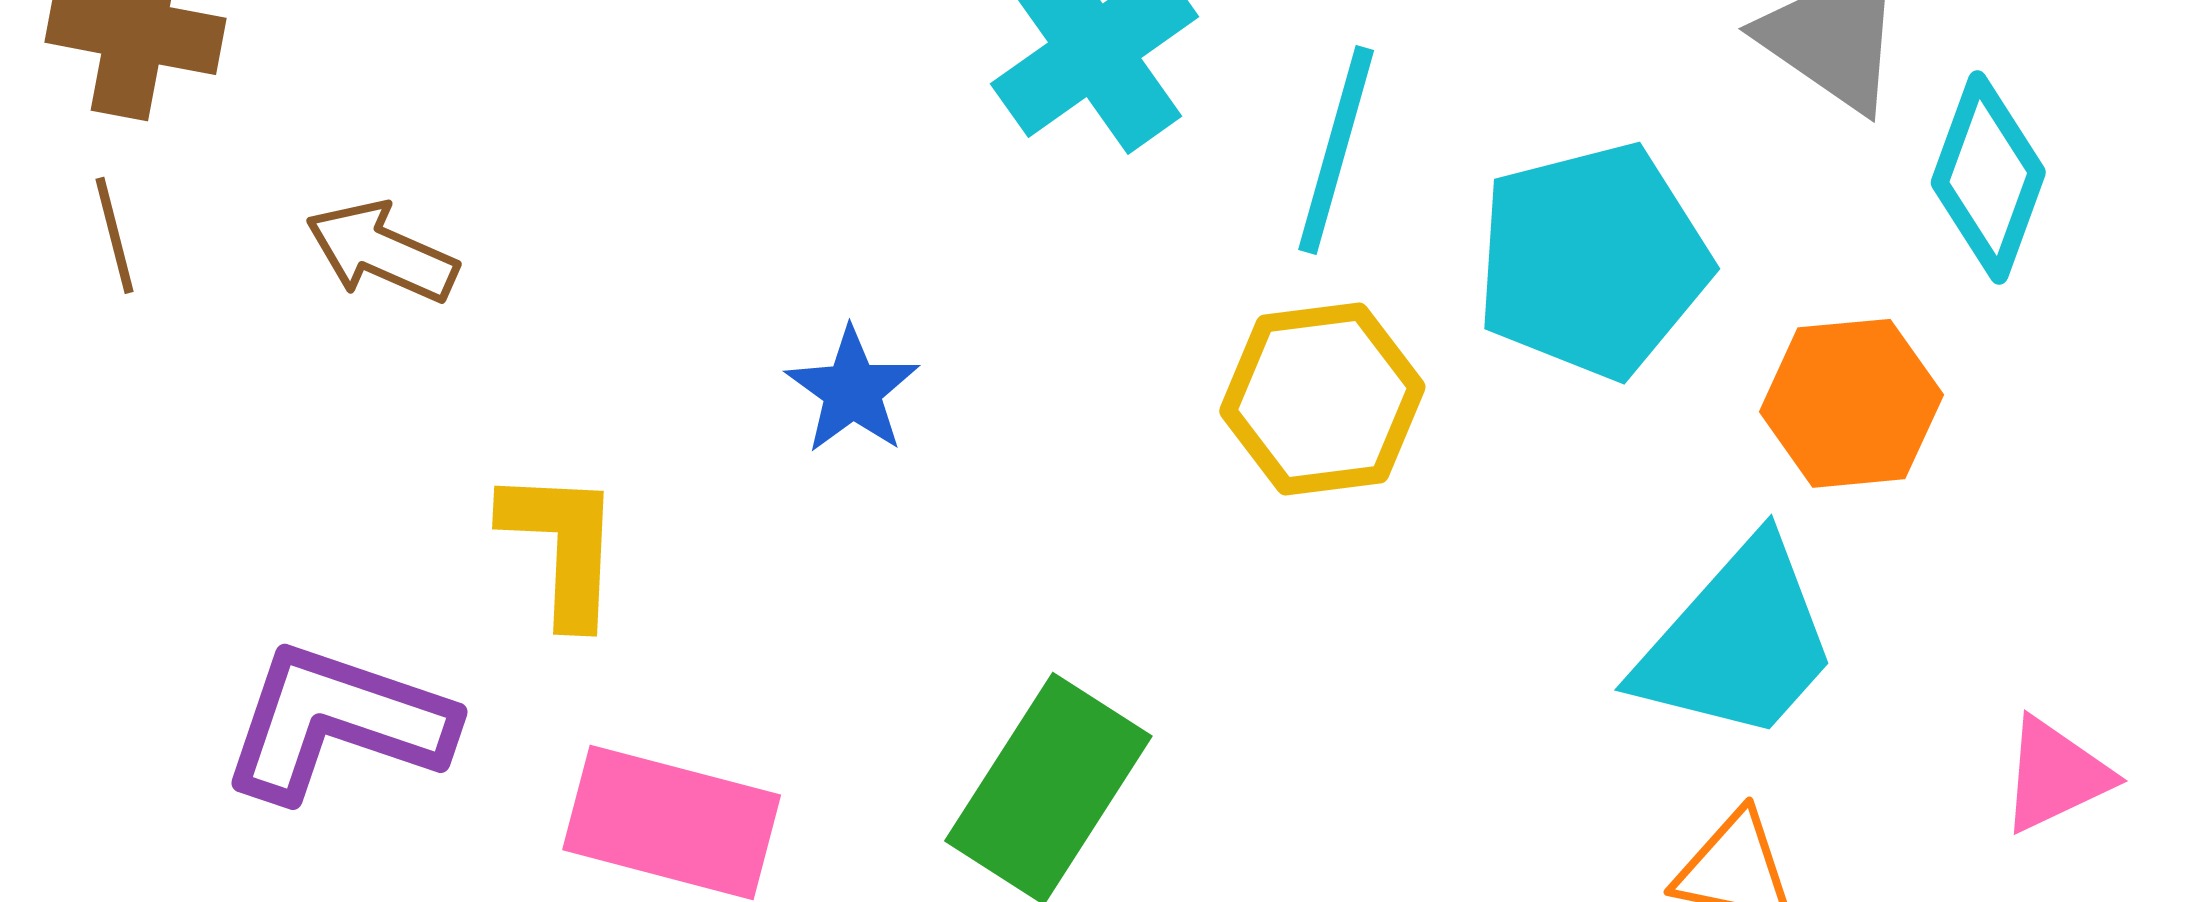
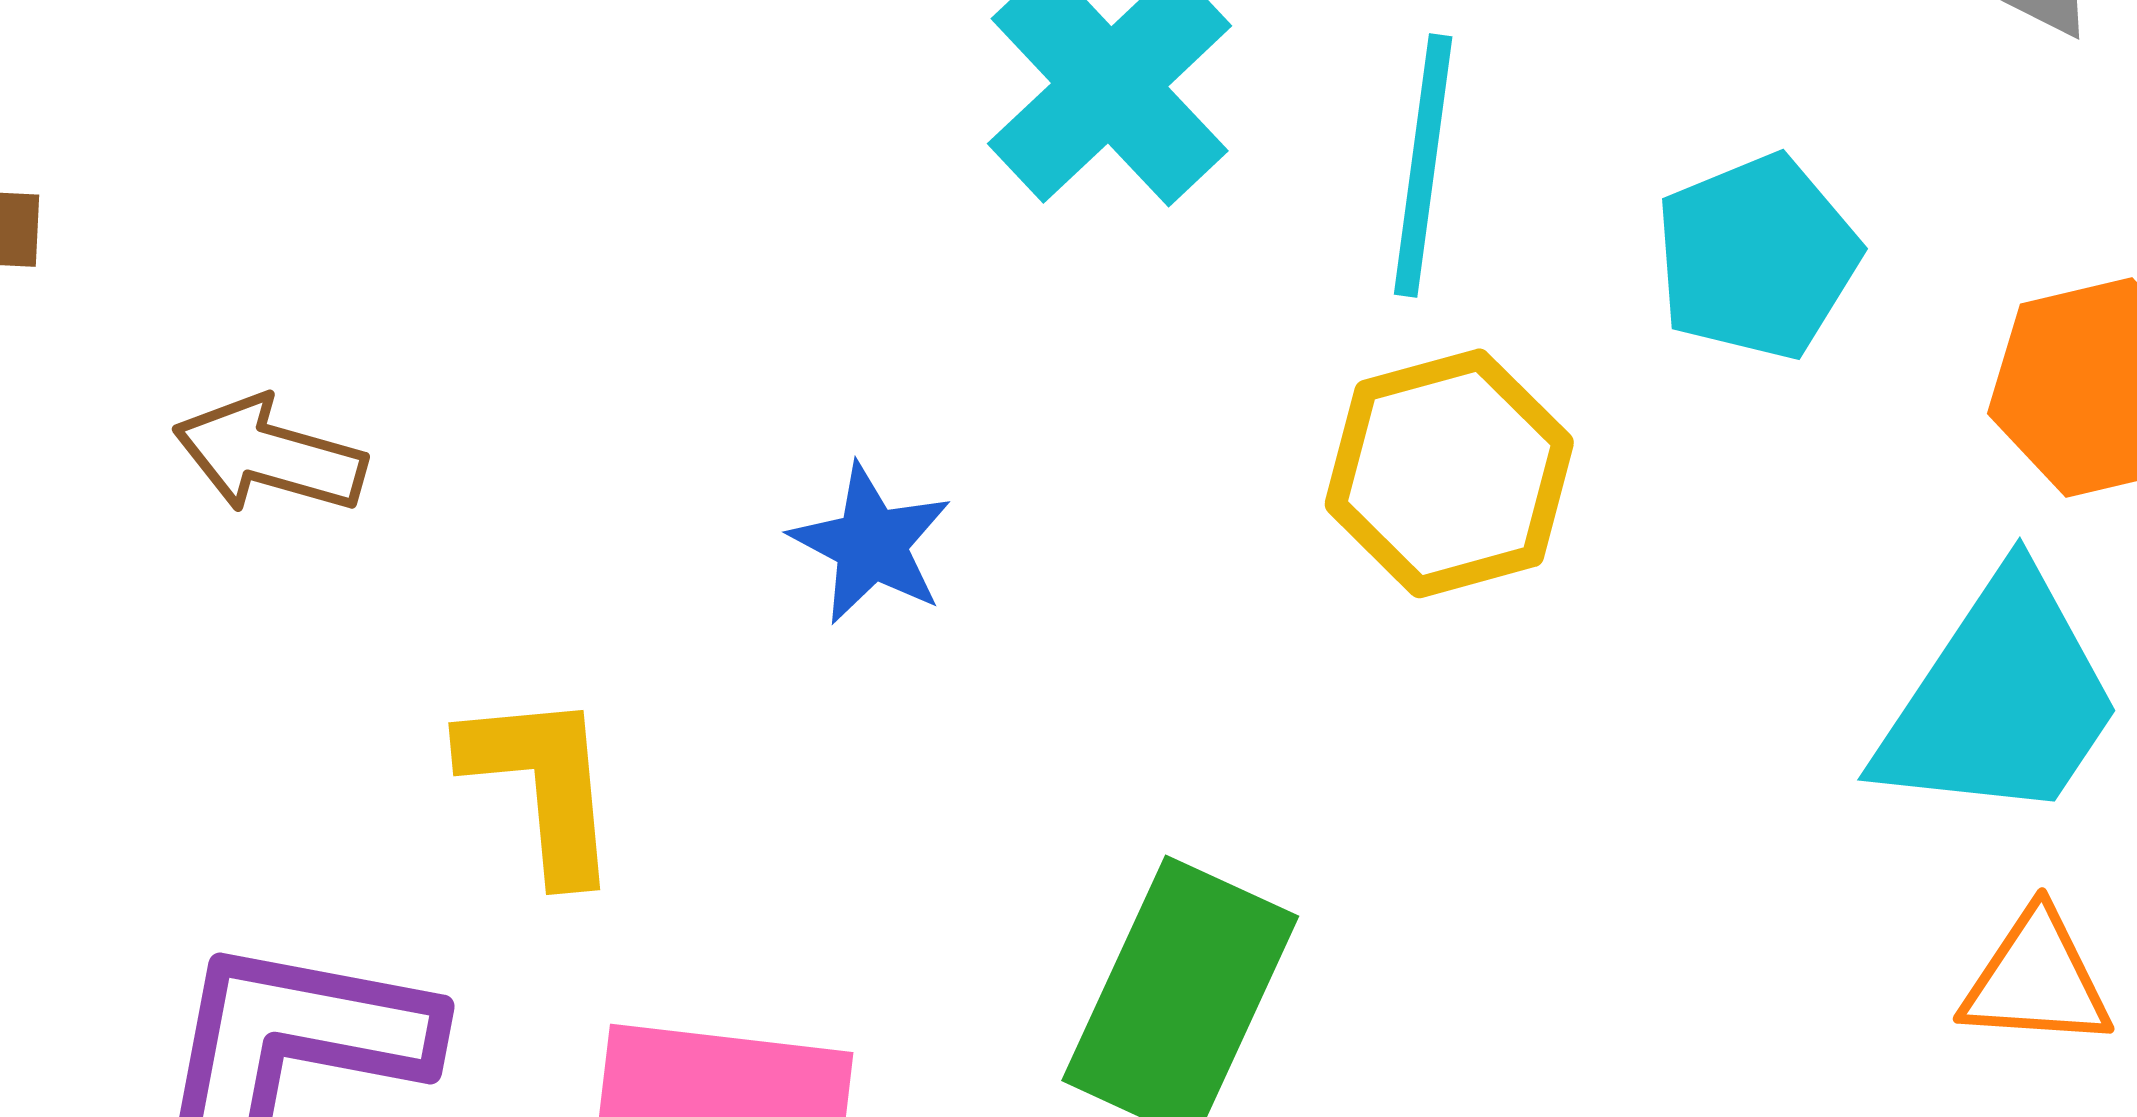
cyan pentagon: (1593, 261) -> (1757, 257), size x0.7

